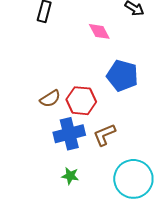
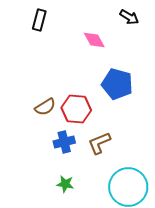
blue cross: (69, 134) -> (64, 142), size x0.7

